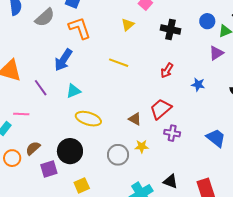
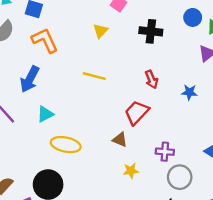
red arrow: (167, 70) -> (151, 79), turned -49
red trapezoid: (161, 109) -> (137, 113), moved
gray circle: (118, 155) -> (180, 177), moved

